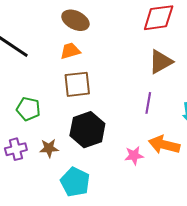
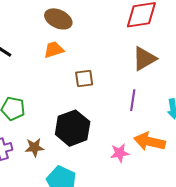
brown square: (77, 84) -> (84, 78), moved, size x0.7

